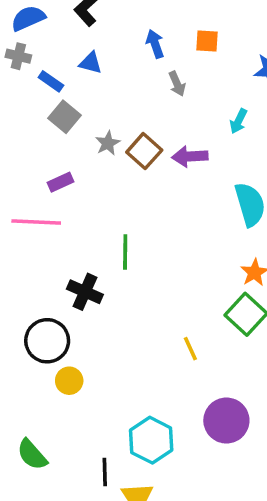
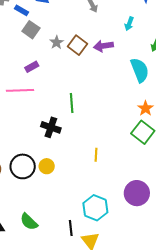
black circle: (47, 341) -> (23, 166), moved
yellow line: (190, 349) -> (96, 155), moved, turned 32
yellow circle: (69, 381) -> (47, 166), moved

